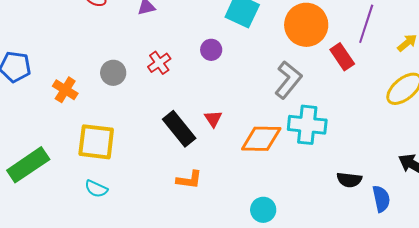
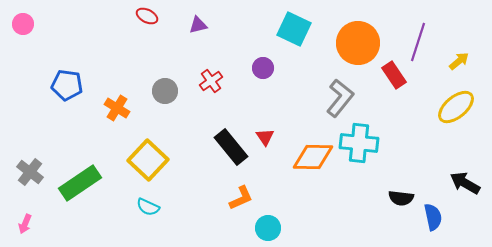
yellow square: (96, 142) -> (148, 160), turned 36
orange L-shape: (189, 180) -> (241, 198), turned -32
cyan circle: (263, 210) -> (268, 228), moved

